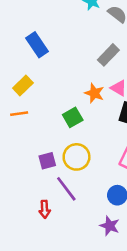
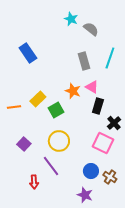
gray rectangle: (108, 55) -> (84, 61), turned -60
yellow rectangle: (23, 86) -> (38, 99), moved
purple square: (47, 161) -> (24, 144), moved, turned -32

